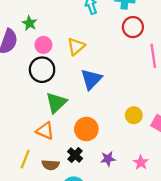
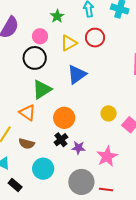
green star: (30, 23) -> (57, 16), moved
red circle: (133, 27) -> (95, 38), moved
black cross: (75, 155) -> (61, 140), moved
pink star: (141, 162) -> (107, 156), size x1.5

